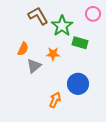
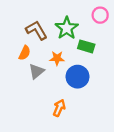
brown L-shape: (38, 16) -> (36, 30), moved
blue circle: (78, 84) -> (78, 77), moved

